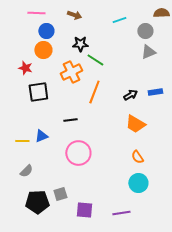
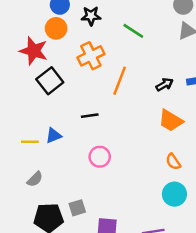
black star: (80, 44) -> (91, 16), moved
green line: (95, 60) -> (133, 31), moved
red star: (25, 68) -> (34, 51), size x1.6
black square: (38, 92) -> (50, 81), turned -30
pink circle: (78, 153) -> (100, 157), size x0.7

